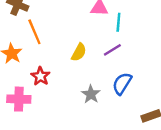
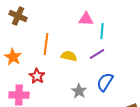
orange line: (34, 32) -> (46, 44), moved, turned 30
yellow semicircle: (79, 52) -> (69, 56), turned -105

